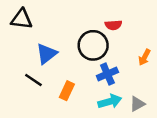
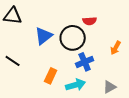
blue triangle: (47, 54) -> (44, 36), moved
black line: (33, 80) -> (13, 61), moved
cyan arrow: (110, 101) -> (76, 85), moved

